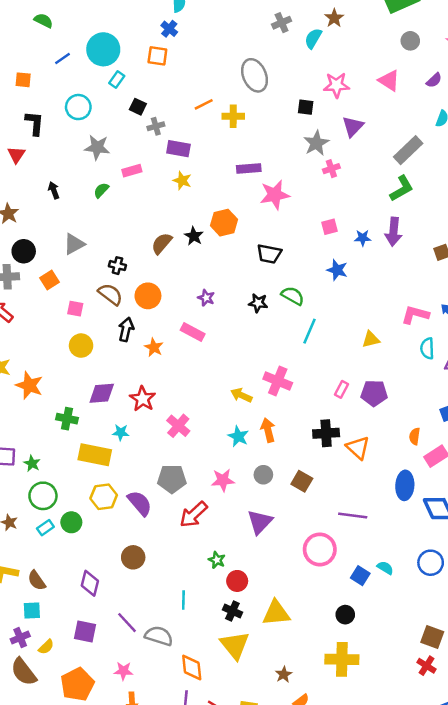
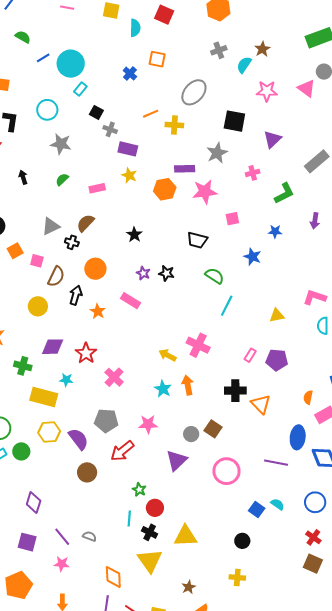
blue cross: (169, 29) -> (130, 74), moved
orange square: (157, 56) -> (157, 59), moved
blue line: (62, 58) -> (43, 58), moved
gray ellipse: (255, 75) -> (194, 92), turned 60
pink triangle: (389, 81) -> (306, 88), moved
pink star: (336, 85) -> (267, 91), moved
black square: (306, 107) -> (234, 121), size x1.6
gray cross: (156, 126) -> (110, 129), turned 32
gray star: (316, 143) -> (217, 153), moved
pink rectangle: (132, 171) -> (97, 188), moved
green L-shape: (402, 188) -> (284, 193), moved
orange hexagon: (224, 223) -> (165, 189), moved
pink square: (329, 227) -> (232, 219), moved
purple arrow: (394, 232) -> (315, 221), moved, size x0.7
black star: (194, 236) -> (134, 235), moved
brown semicircle: (162, 243) -> (85, 223), moved
gray triangle: (74, 244) -> (51, 226), moved
brown semicircle: (110, 294) -> (56, 277), moved, turned 75
black star: (258, 303) -> (166, 273), moved
pink square: (75, 309) -> (37, 261), moved
gray circle: (263, 475) -> (191, 434), moved
purple line: (353, 515) -> (276, 463), moved
pink circle: (320, 549) -> (226, 471), moved
brown circle: (133, 557) -> (87, 472), moved
cyan line: (183, 600) -> (129, 519), moved
gray semicircle: (159, 636) -> (90, 536), moved, size x0.6
yellow cross: (342, 659) -> (237, 578), size x0.6
red cross: (427, 666) -> (313, 537), moved
pink star: (123, 671) -> (62, 564), moved

